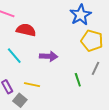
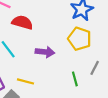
yellow pentagon: (92, 41) -> (80, 39), moved

